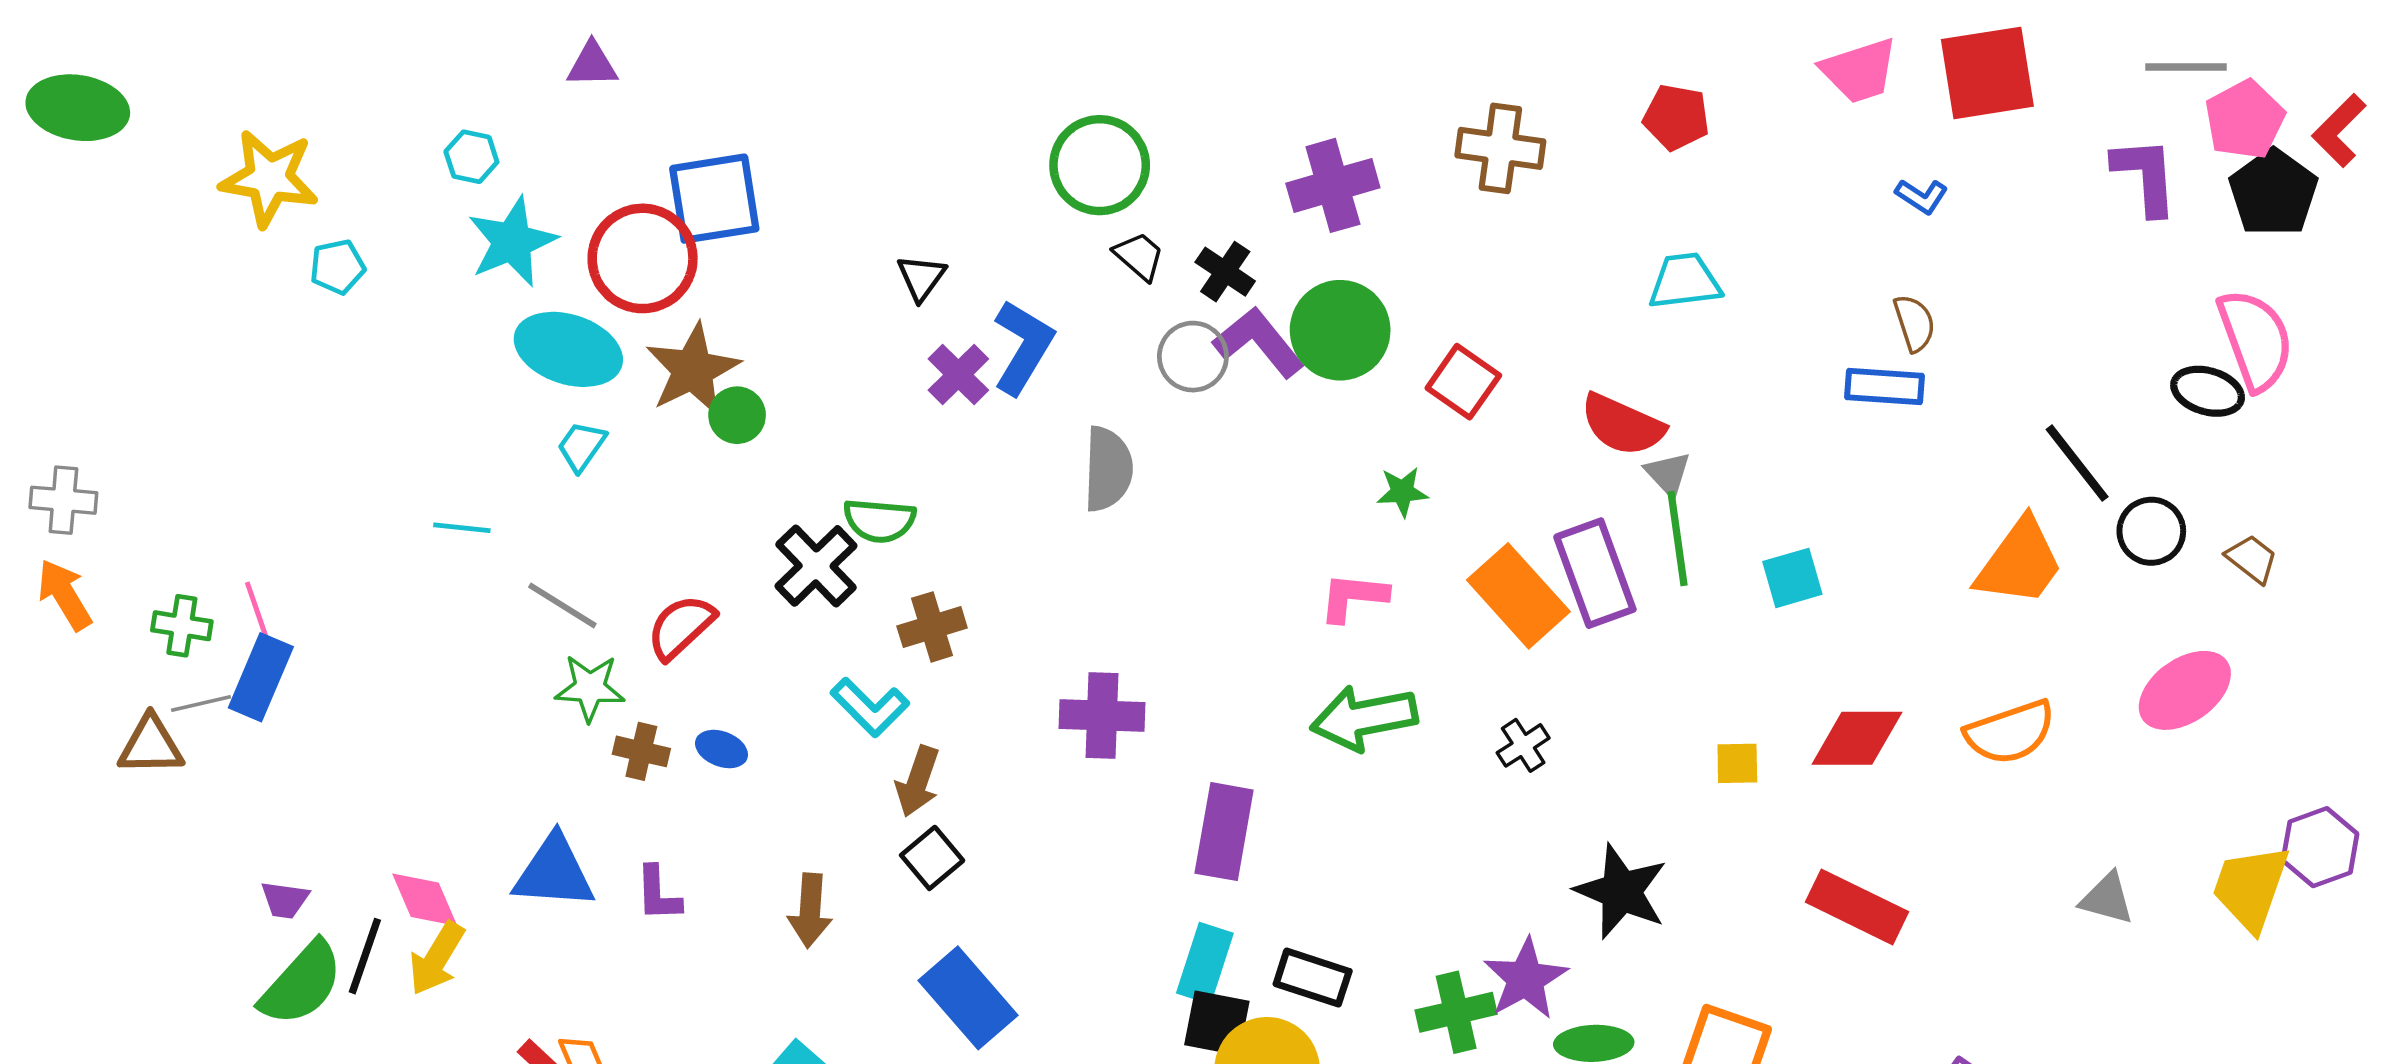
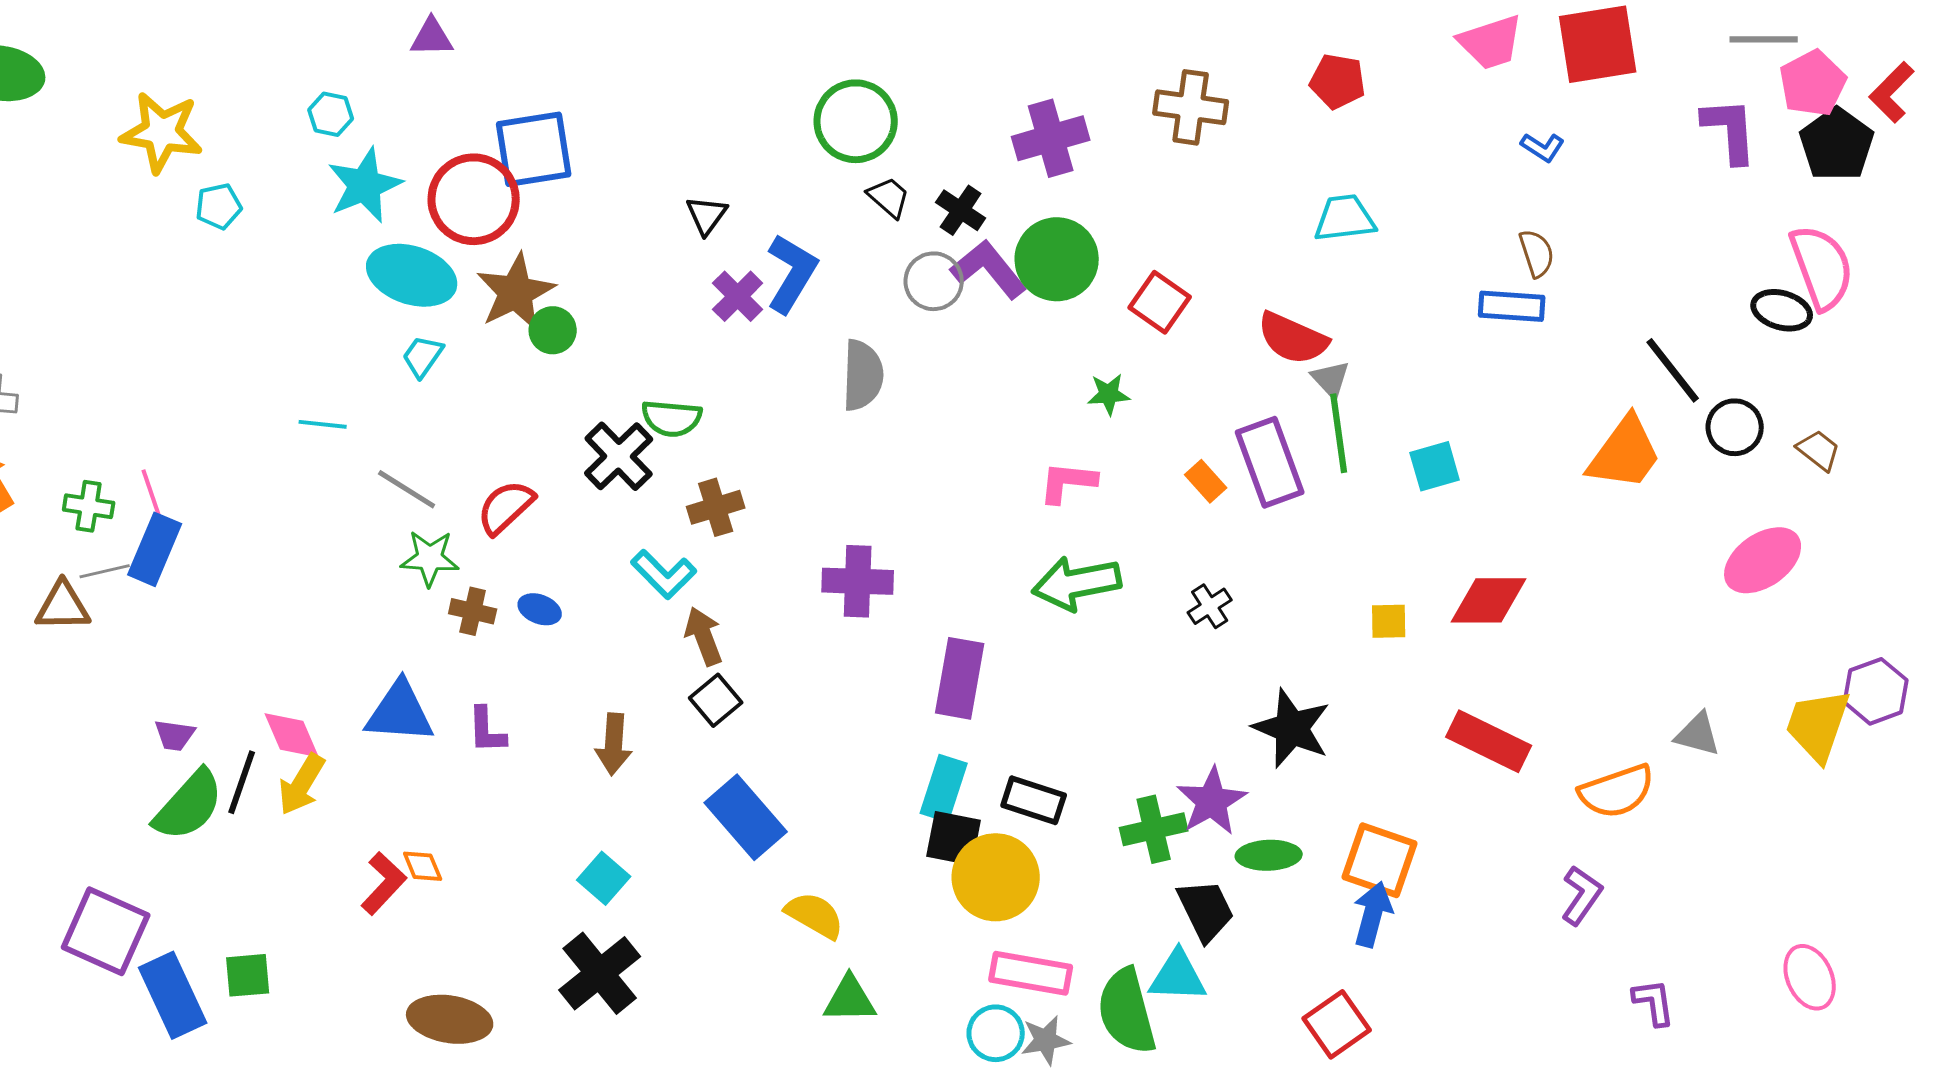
orange rectangle: (1518, 596) -> (1206, 481), size x0.5
orange semicircle: (2010, 732) -> (1617, 791), moved
brown arrow: (918, 781) -> (704, 636), turned 140

